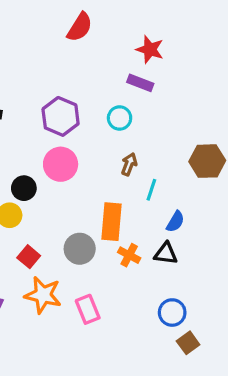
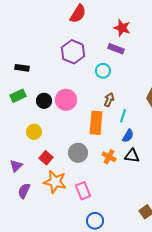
purple hexagon: (61, 116) -> (73, 52), moved
black circle: (24, 188) -> (44, 101), moved
orange rectangle: (112, 222) -> (96, 123), moved
blue semicircle: (175, 222) -> (128, 136), moved
blue circle: (172, 313) -> (95, 221), moved

